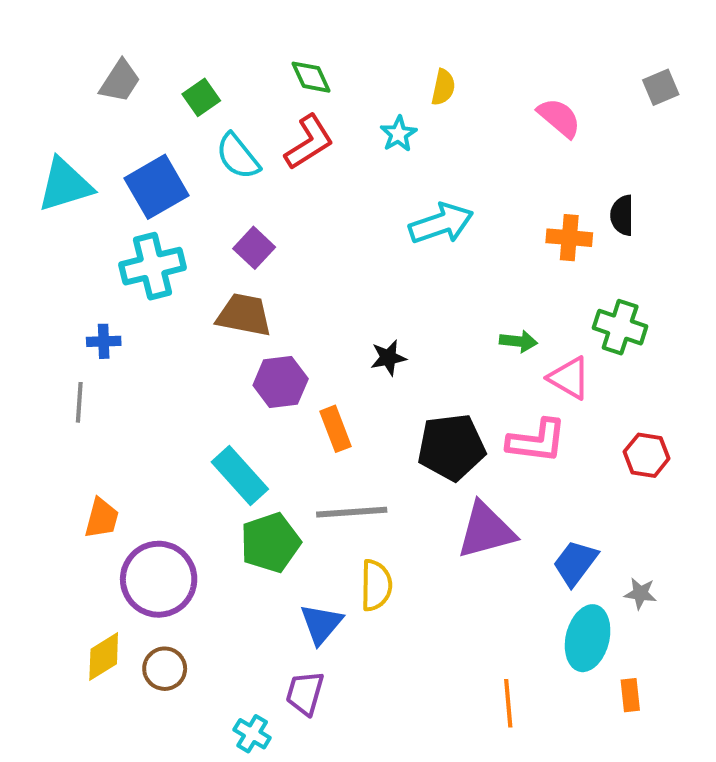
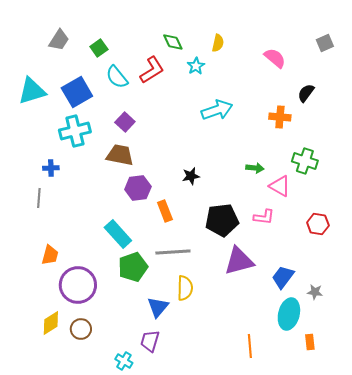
green diamond: (311, 77) -> (173, 42), moved
black semicircle: (622, 215) -> (306, 93), moved, turned 36
pink L-shape: (537, 441) -> (264, 217), size x0.7

